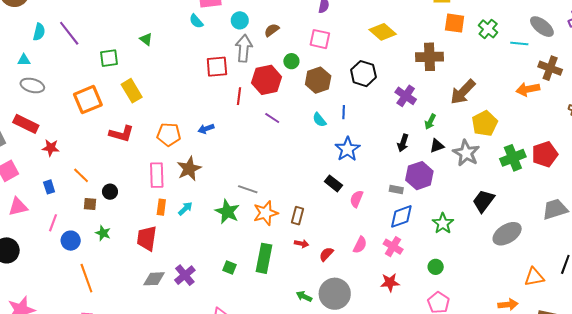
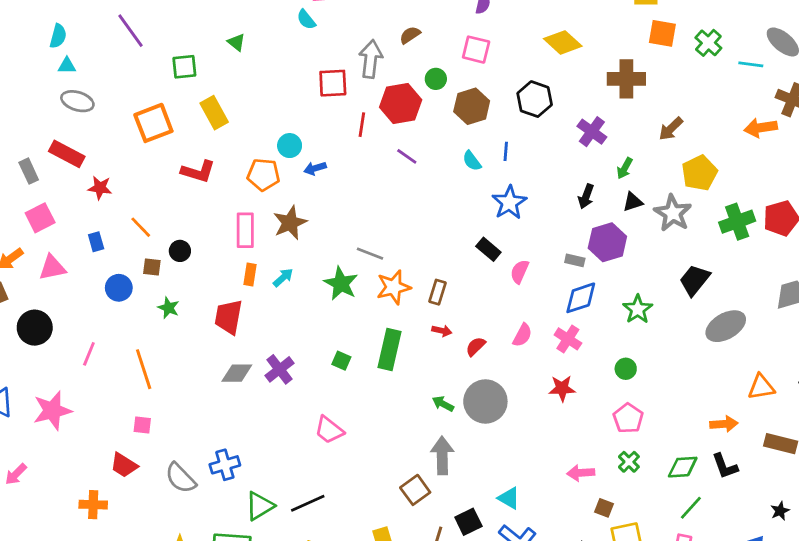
cyan circle: (240, 20) -> (290, 146), moved
cyan semicircle: (39, 32) -> (58, 36), moved
brown arrow: (463, 92) -> (671, 129), size x0.7
pink line: (53, 223) -> (89, 354), moved
blue circle: (71, 241) -> (119, 288), moved

